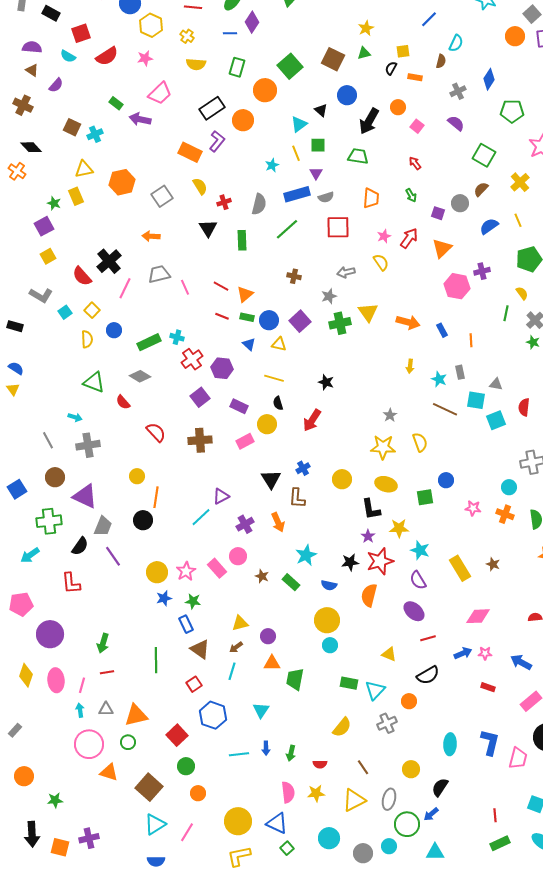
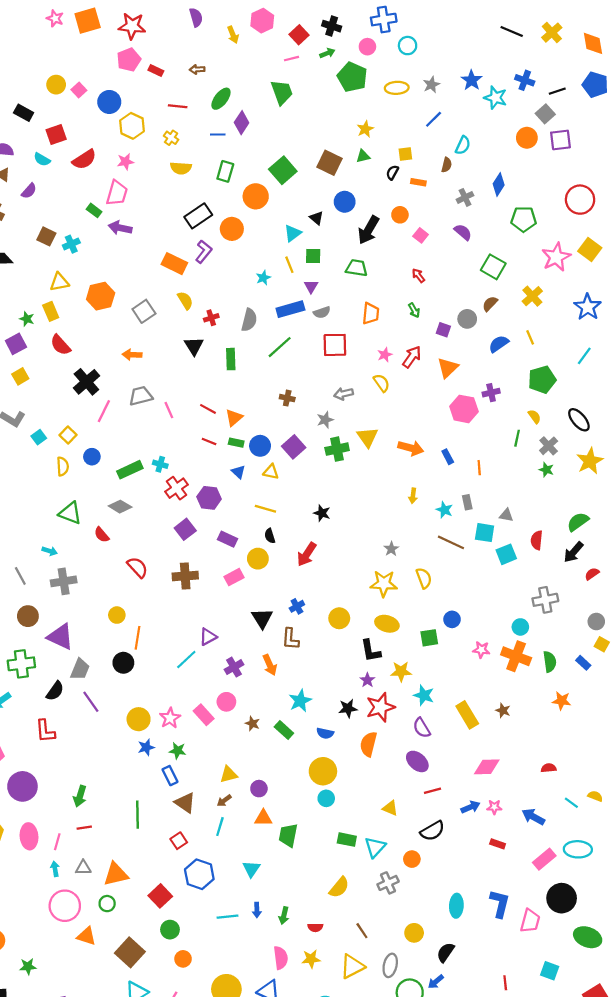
pink trapezoid: (160, 93) -> (117, 193), moved, turned -30
red semicircle: (82, 276) -> (60, 345), moved
orange cross: (505, 514) -> (516, 656), size x1.5

